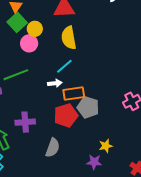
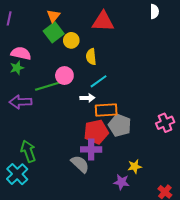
yellow semicircle: (69, 38) -> (91, 57), moved, size x0.7
pink circle: (29, 43) -> (64, 76), moved
purple cross: (25, 122) -> (91, 149), moved
gray semicircle: (53, 148) -> (80, 164), turned -72

